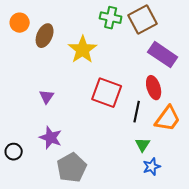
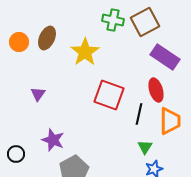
orange circle: (20, 23) -> (19, 42), moved
purple triangle: (47, 97) -> (38, 94), moved
orange trapezoid: (168, 119) -> (170, 121), turned -36

